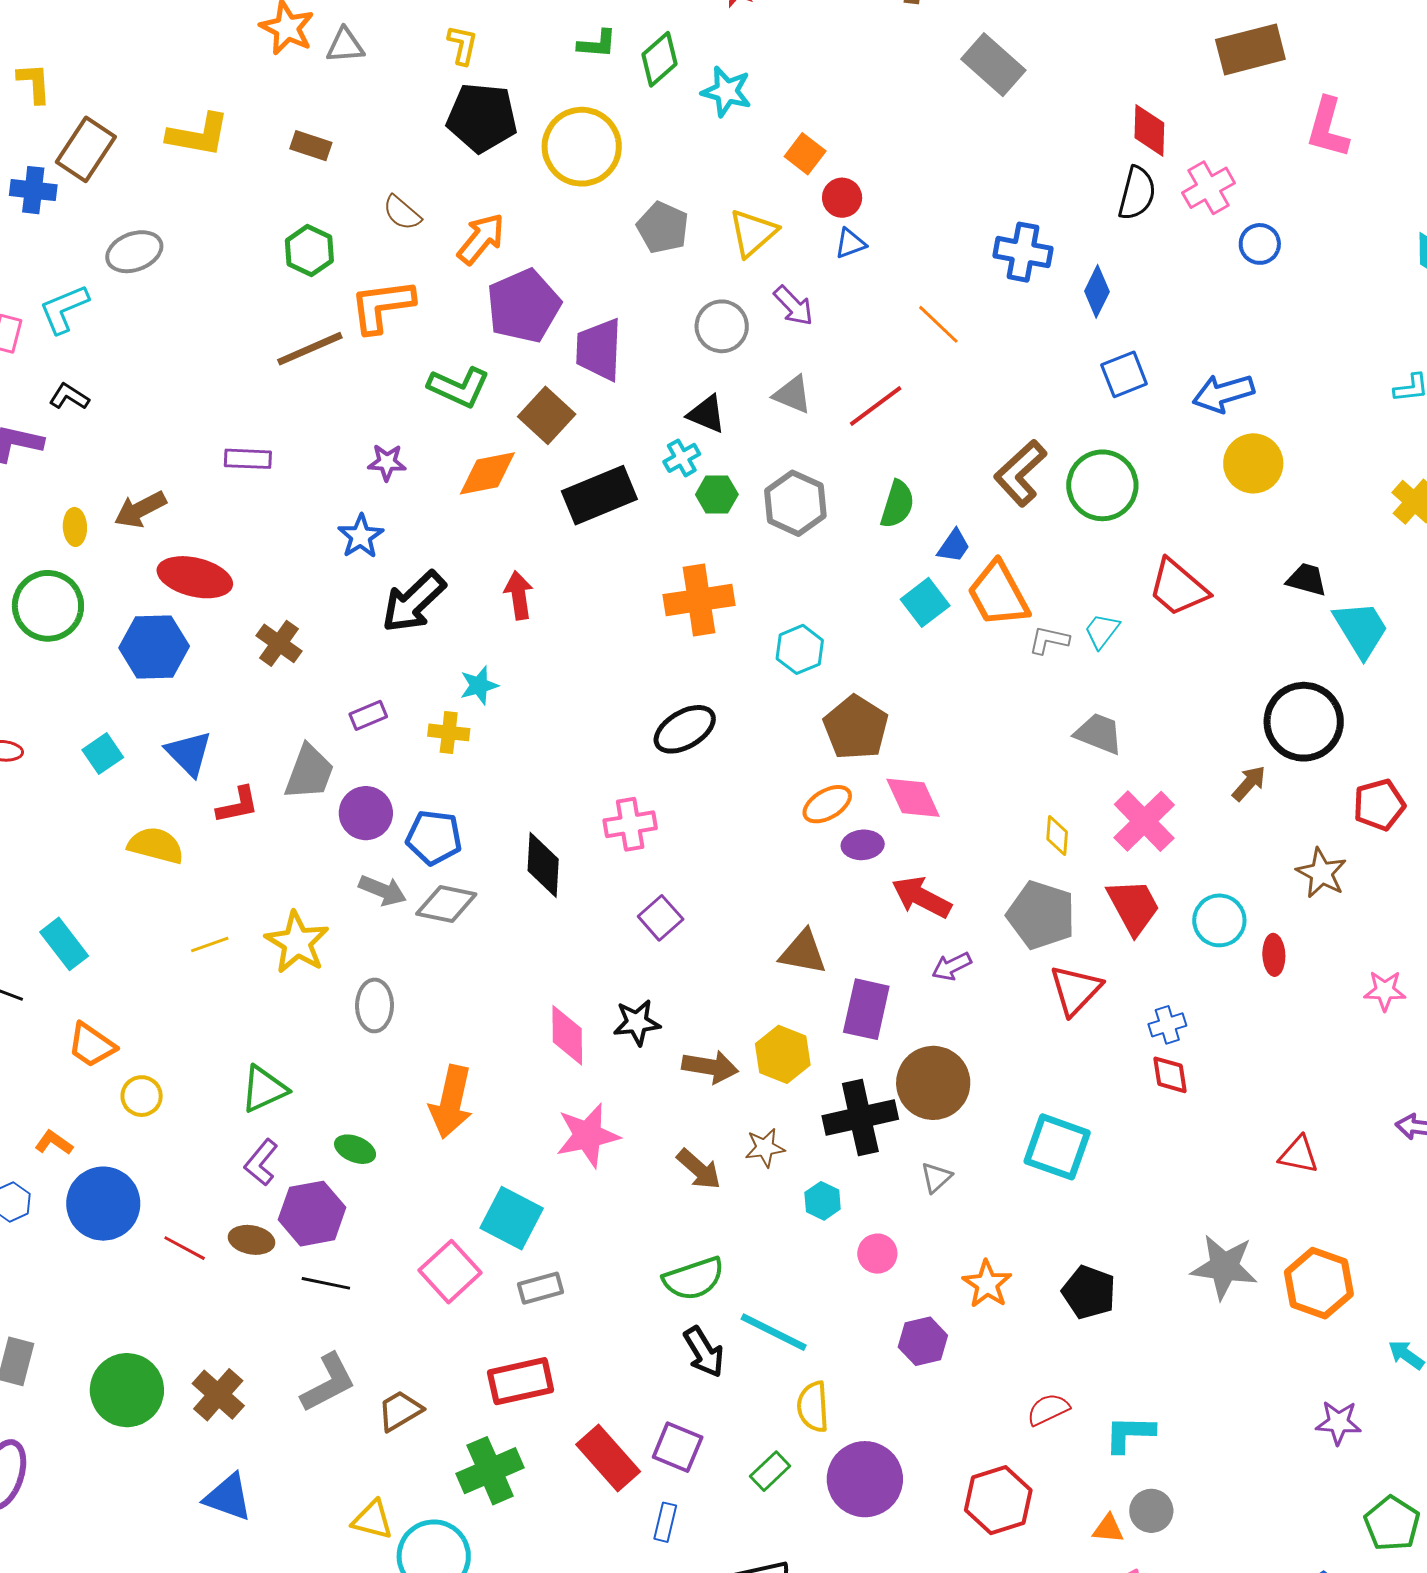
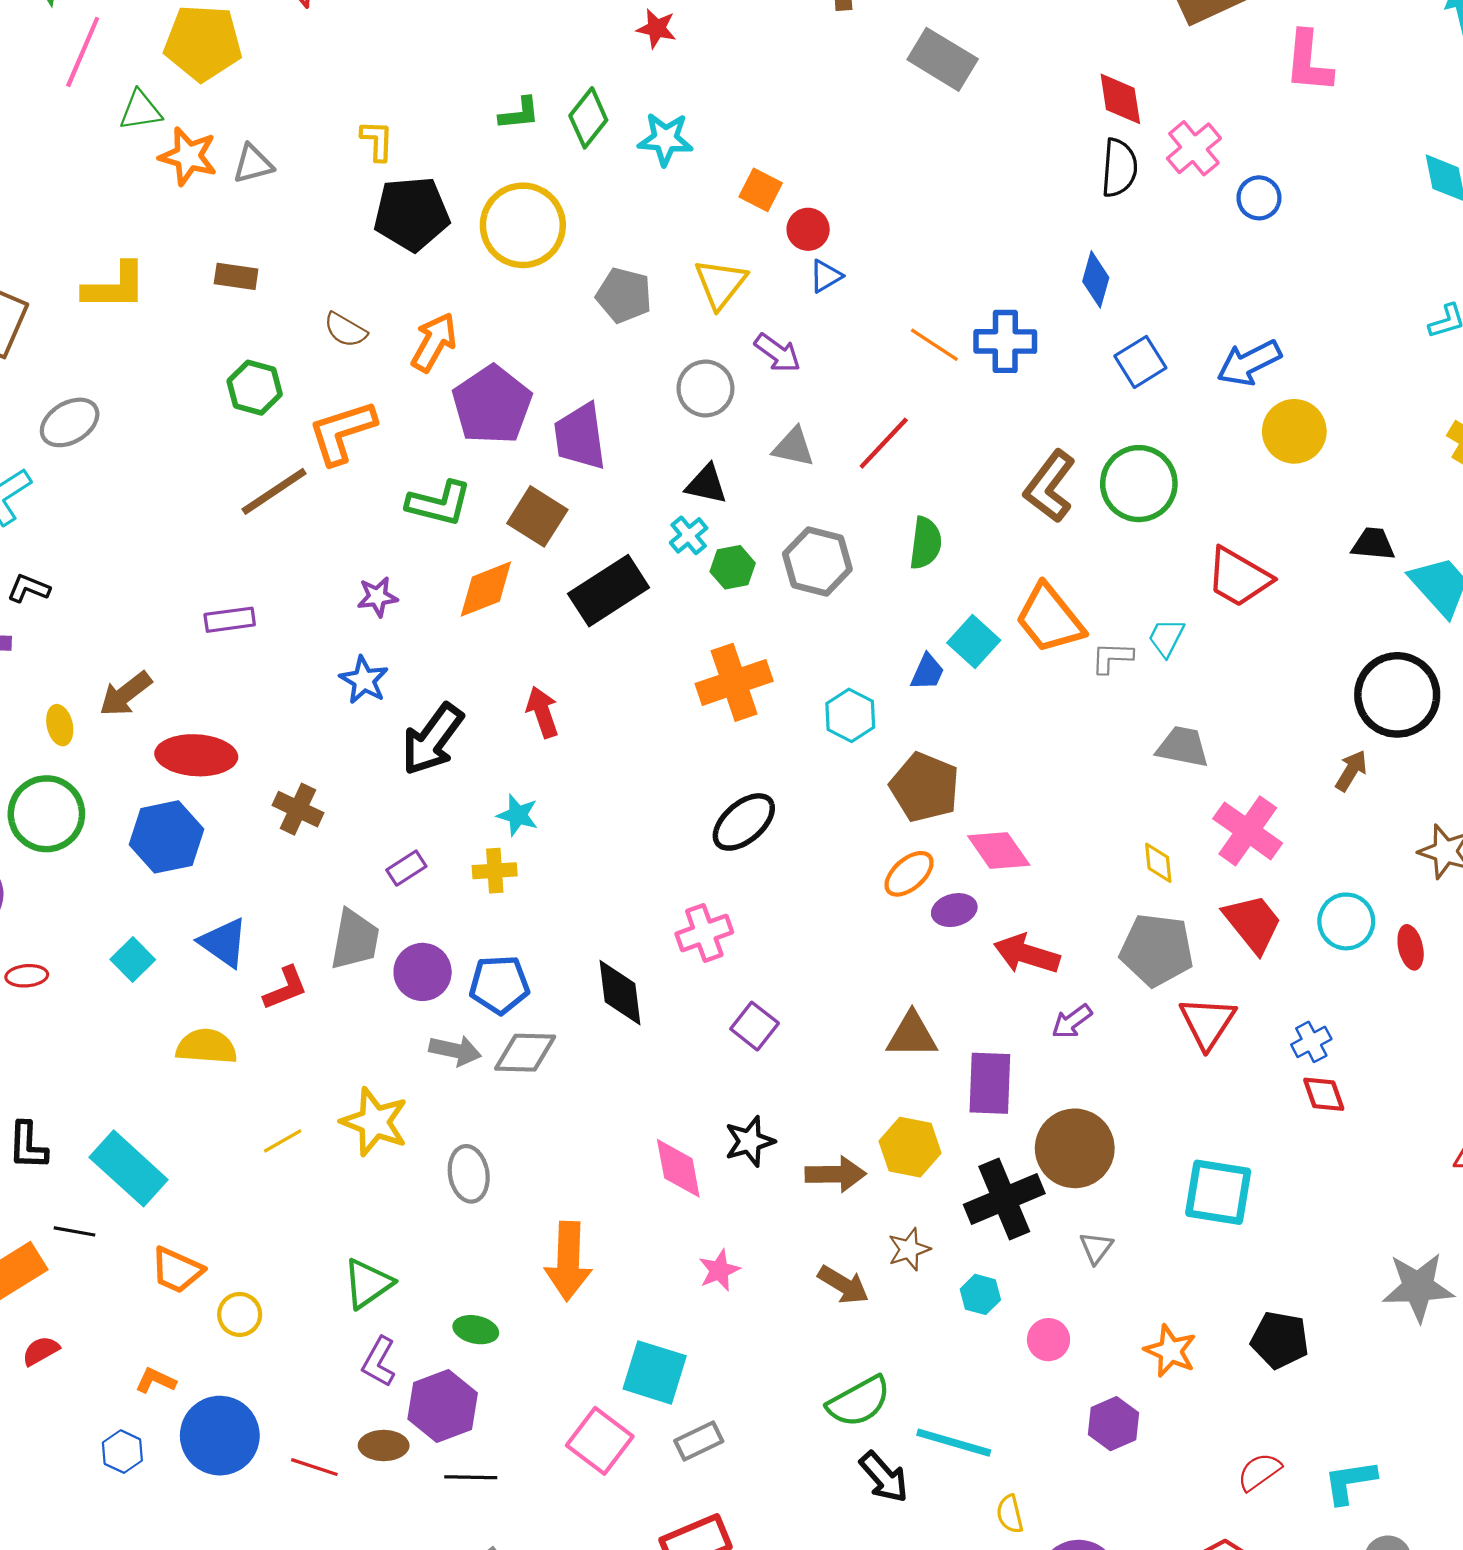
blue cross: (1023, 252) -> (1005, 341), moved
blue trapezoid: (954, 546) -> (927, 672), moved
cyan star: (479, 685) -> (518, 815), turned -30
cyan rectangle: (64, 944) -> (129, 1168), size x1.4
pink star: (588, 1135) -> (719, 1270), size x0.6
yellow semicircle: (813, 1407) -> (1010, 1514), size x0.7

